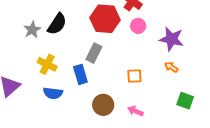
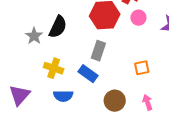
blue rectangle: (80, 74) -> (88, 74), turned -30
pink arrow: (135, 111) -> (147, 102), turned 56

